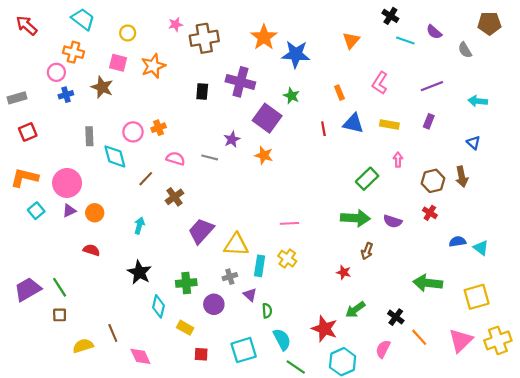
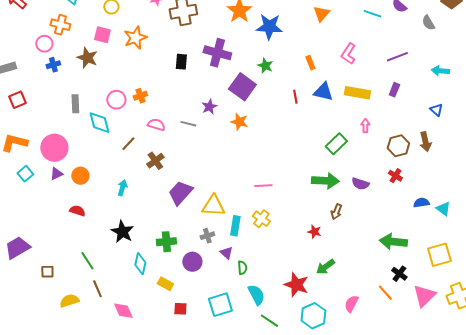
yellow rectangle: (389, 124) -> (357, 93), size x1.4
green line: (60, 287) -> (87, 261), moved
black cross: (396, 317) -> (399, 274), moved

